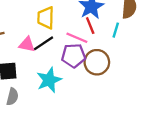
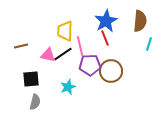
cyan line: (116, 30) -> (149, 44), moved
pink line: (77, 38) -> (80, 46), moved, turned 54
cyan star: (49, 80) -> (68, 87), size x0.7

